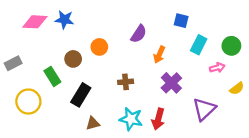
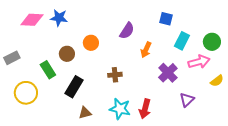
pink arrow: (217, 68) -> (199, 62), size x1.5
purple cross: (171, 83) -> (168, 73), moved
purple triangle: (204, 109) -> (187, 100), size x0.7

